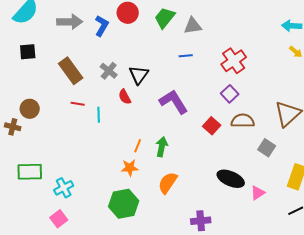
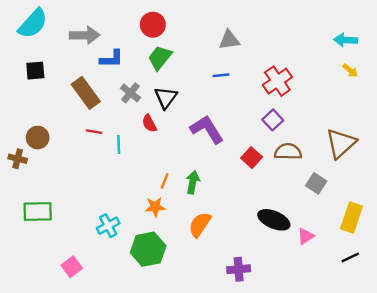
green trapezoid: (165, 18) -> (160, 58), moved
blue L-shape: (102, 26) -> (112, 59), moved, turned 60
cyan cross: (64, 188) -> (108, 226), moved

